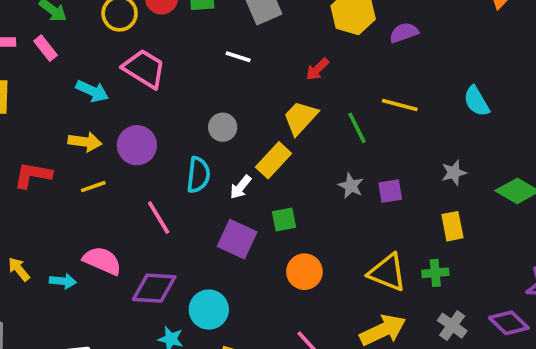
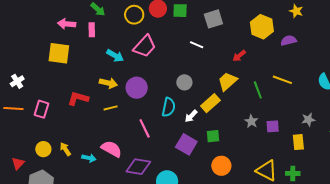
pink rectangle: (46, 48) -> (92, 30), turned 32
pink trapezoid: (144, 69) -> (145, 46), turned 95
yellow rectangle: (452, 226) -> (298, 142), moved

